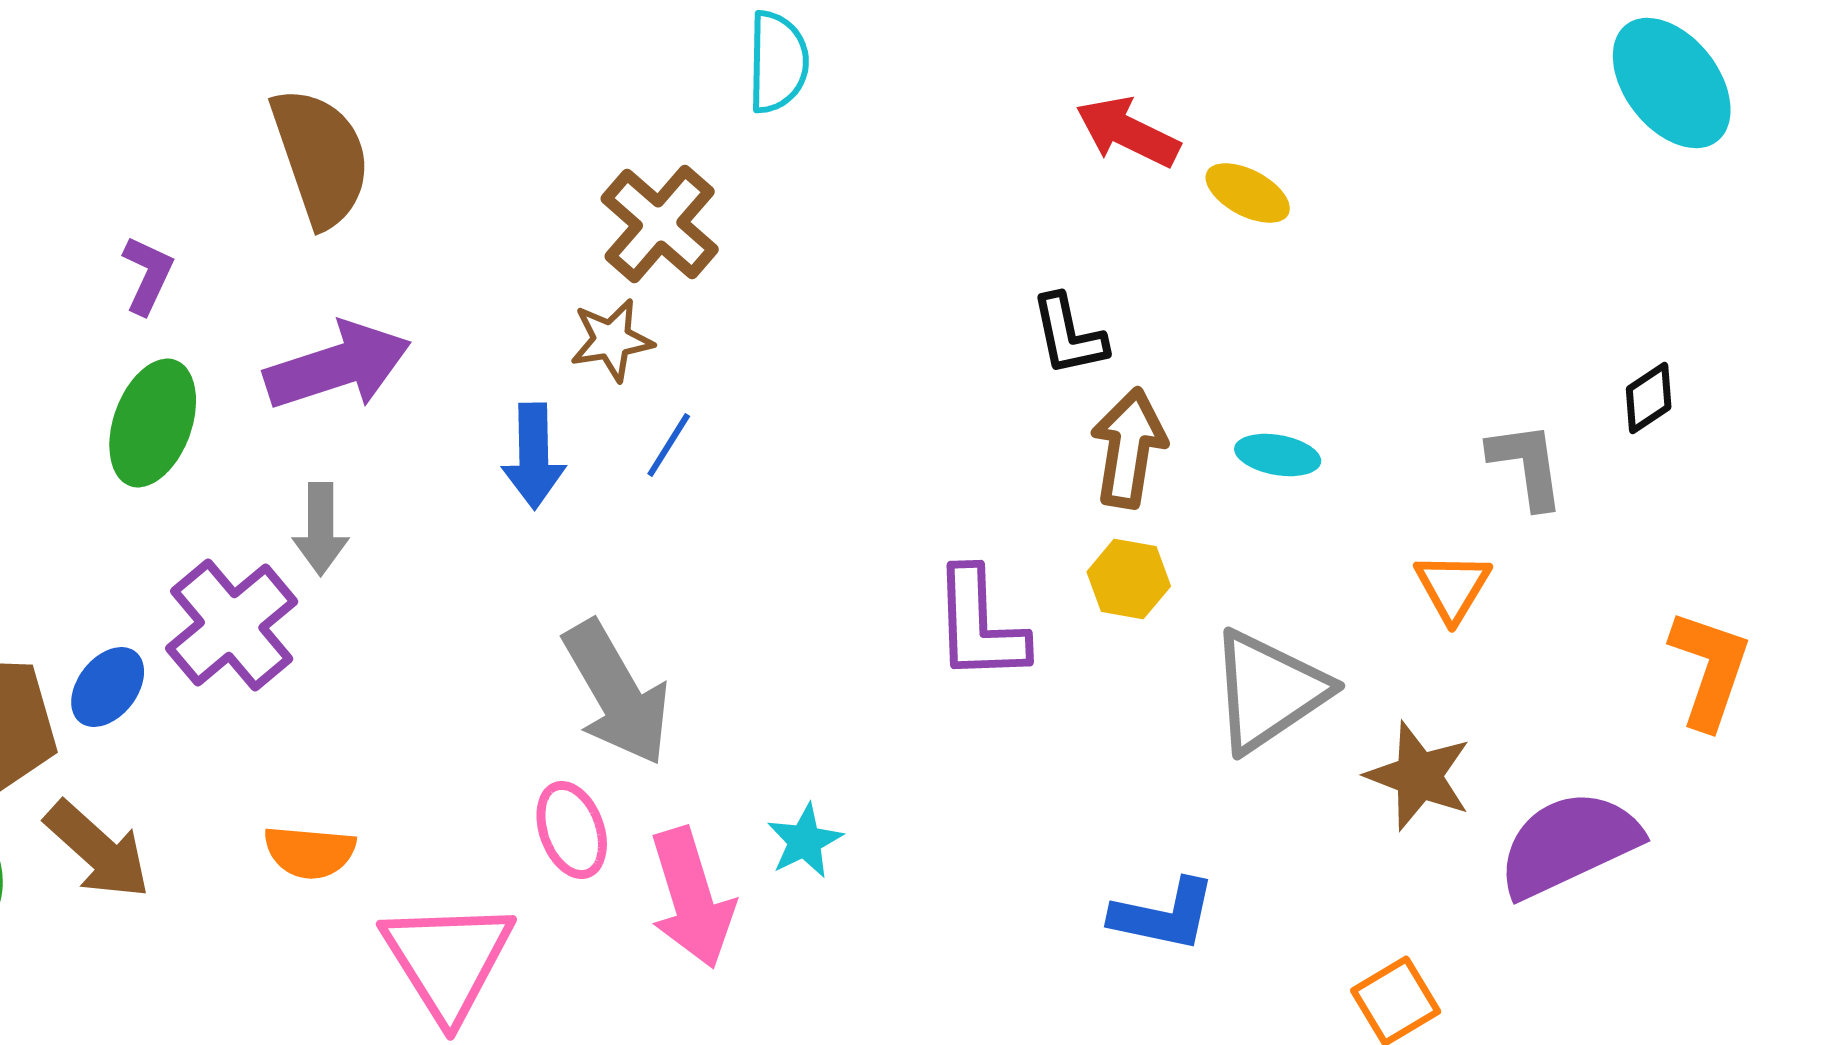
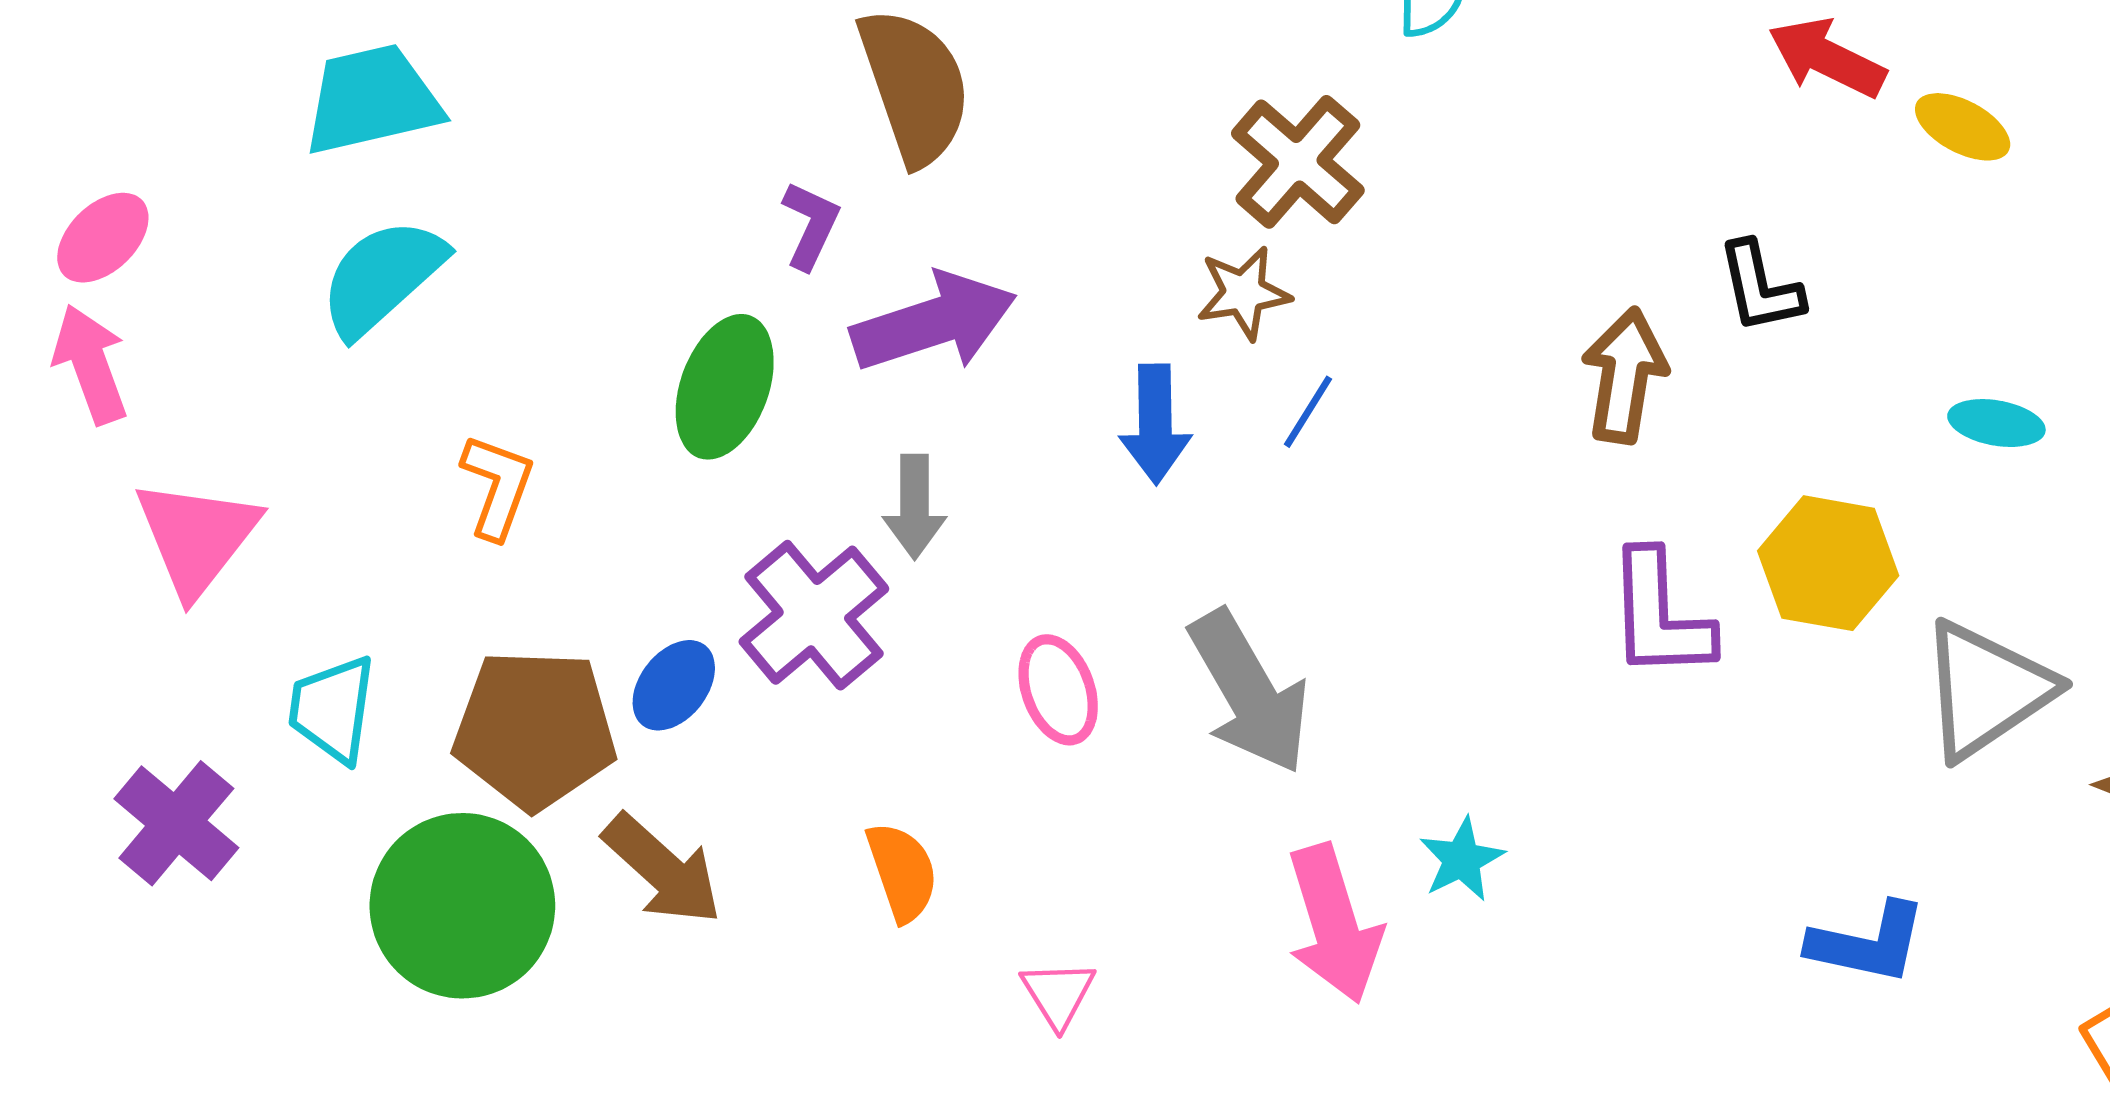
purple L-shape: (148, 275) -> (811, 225), moved
brown arrow: (1129, 448) -> (1625, 376), moved
yellow hexagon: (1129, 579) -> (1828, 563), size x1.5
pink ellipse: (572, 830) -> (1058, 690), moved
orange semicircle: (310, 852) -> (902, 872), turned -114
pink triangle: (448, 960) -> (1058, 994), size x0.5

